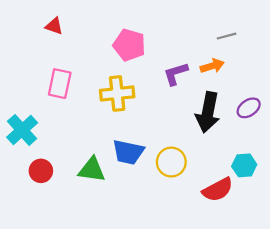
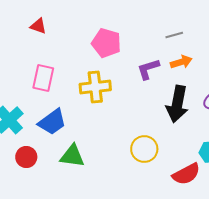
gray line: (227, 36) -> (174, 35), moved
blue trapezoid: (128, 152) -> (52, 122), moved, turned -48

